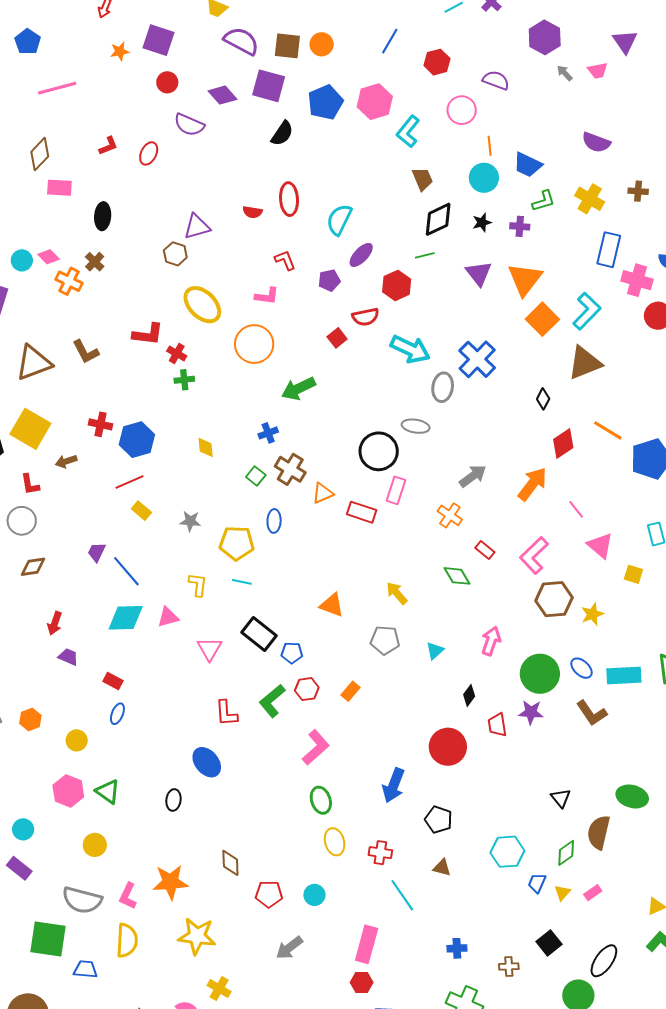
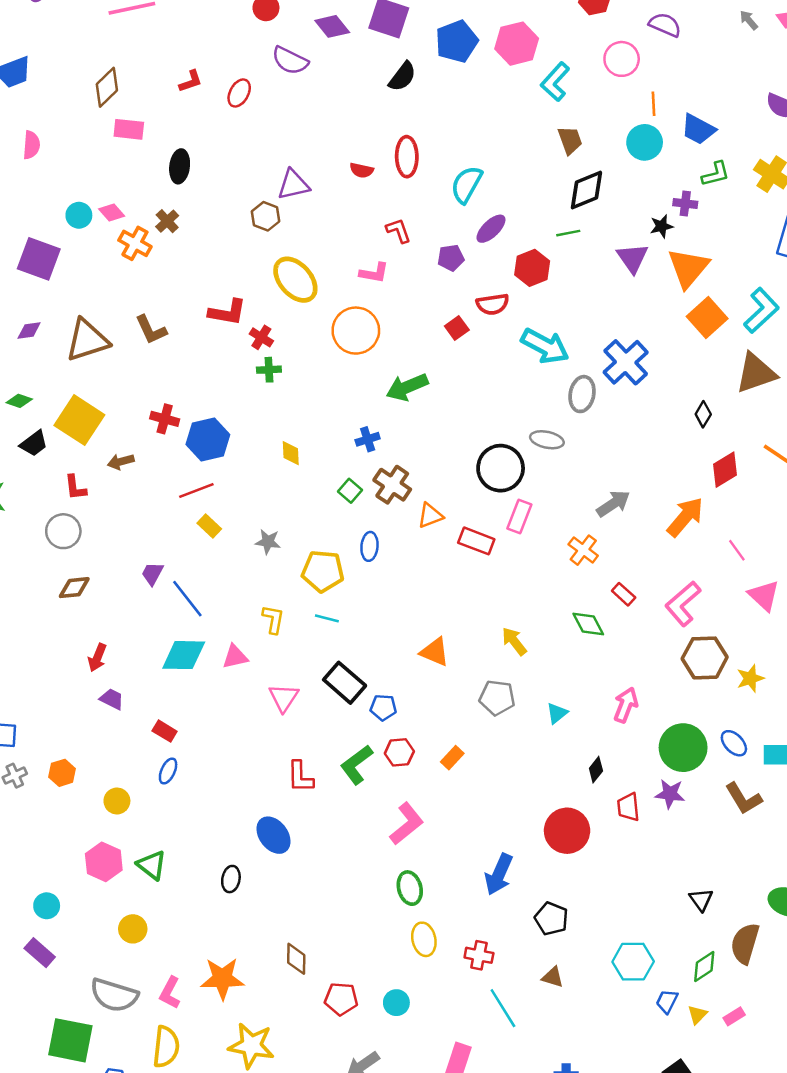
black star: (482, 222) -> (662, 226), moved

